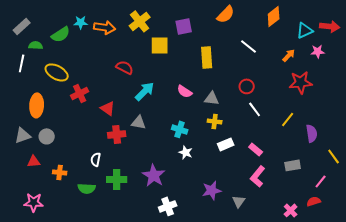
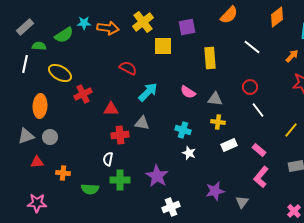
red triangle: (108, 108) -> (111, 109), turned -35
yellow line: (288, 119) -> (291, 130), moved
white semicircle: (96, 159) -> (108, 159), moved

